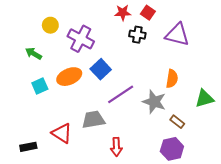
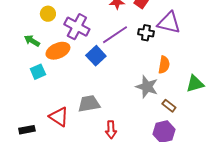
black cross: (137, 35) -> (146, 33), moved
orange ellipse: (69, 77) -> (58, 51), moved
purple line: (121, 94) -> (115, 35), moved

